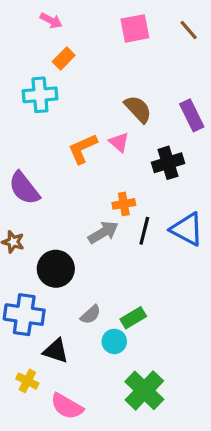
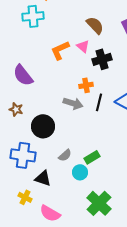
black cross: (168, 163) -> (102, 59), moved
gray arrow: (103, 232) -> (73, 103), turned 48

